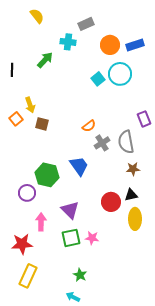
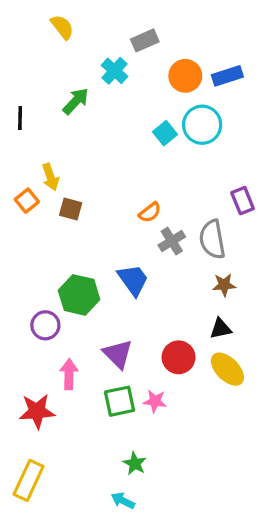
cyan cross: (68, 42) -> (114, 71), turned 35
red circle: (111, 202) -> (179, 357), moved
yellow ellipse: (135, 219) -> (227, 369), turned -45
yellow rectangle: (28, 276) -> (29, 480), moved

